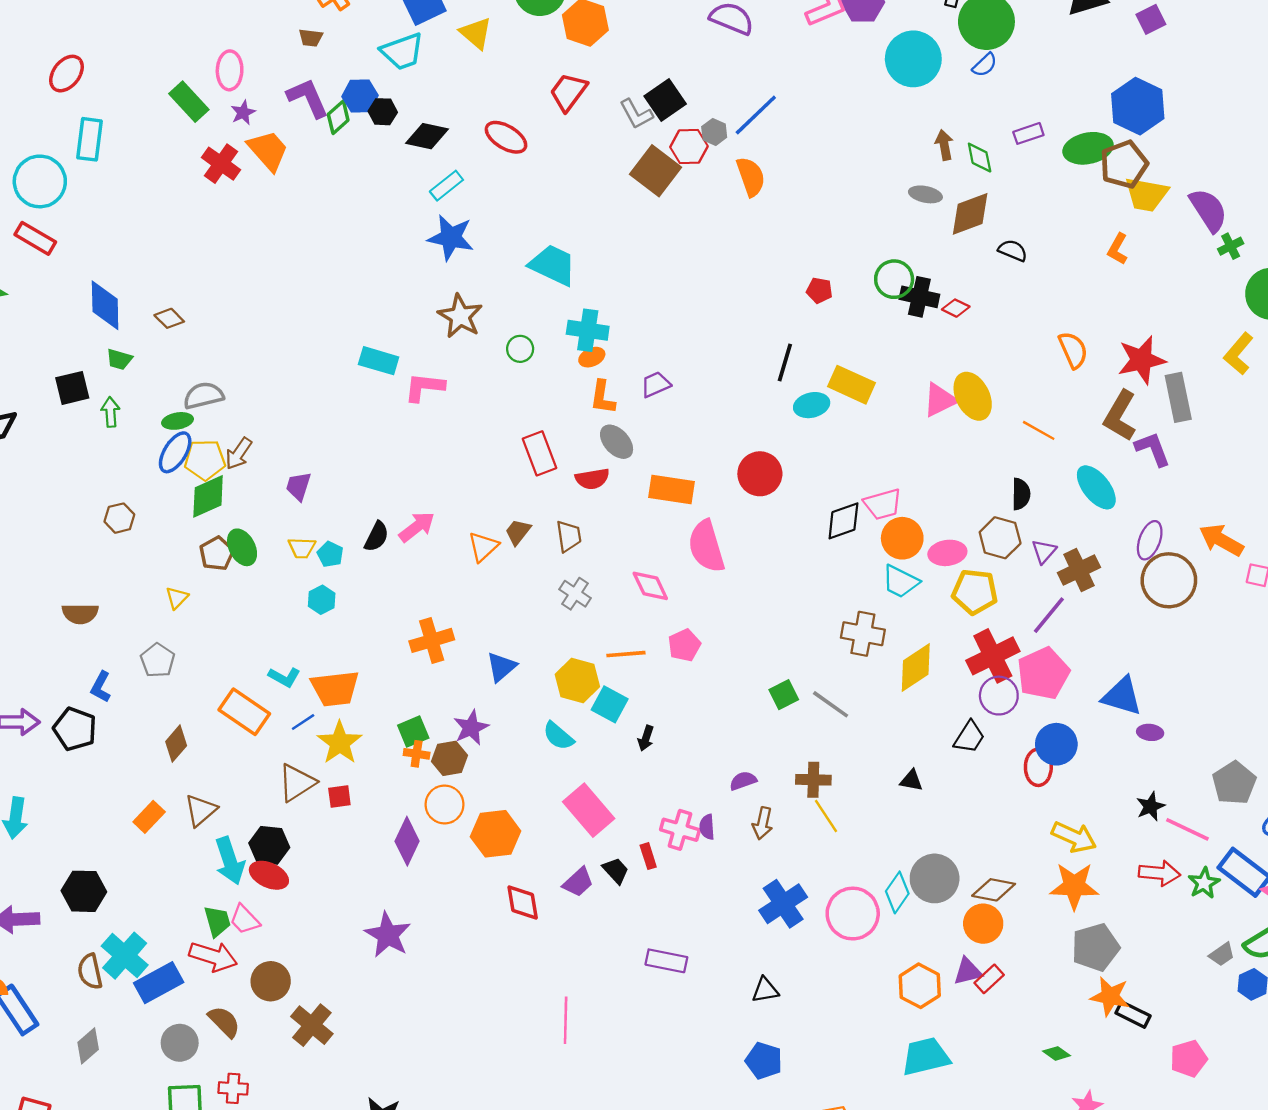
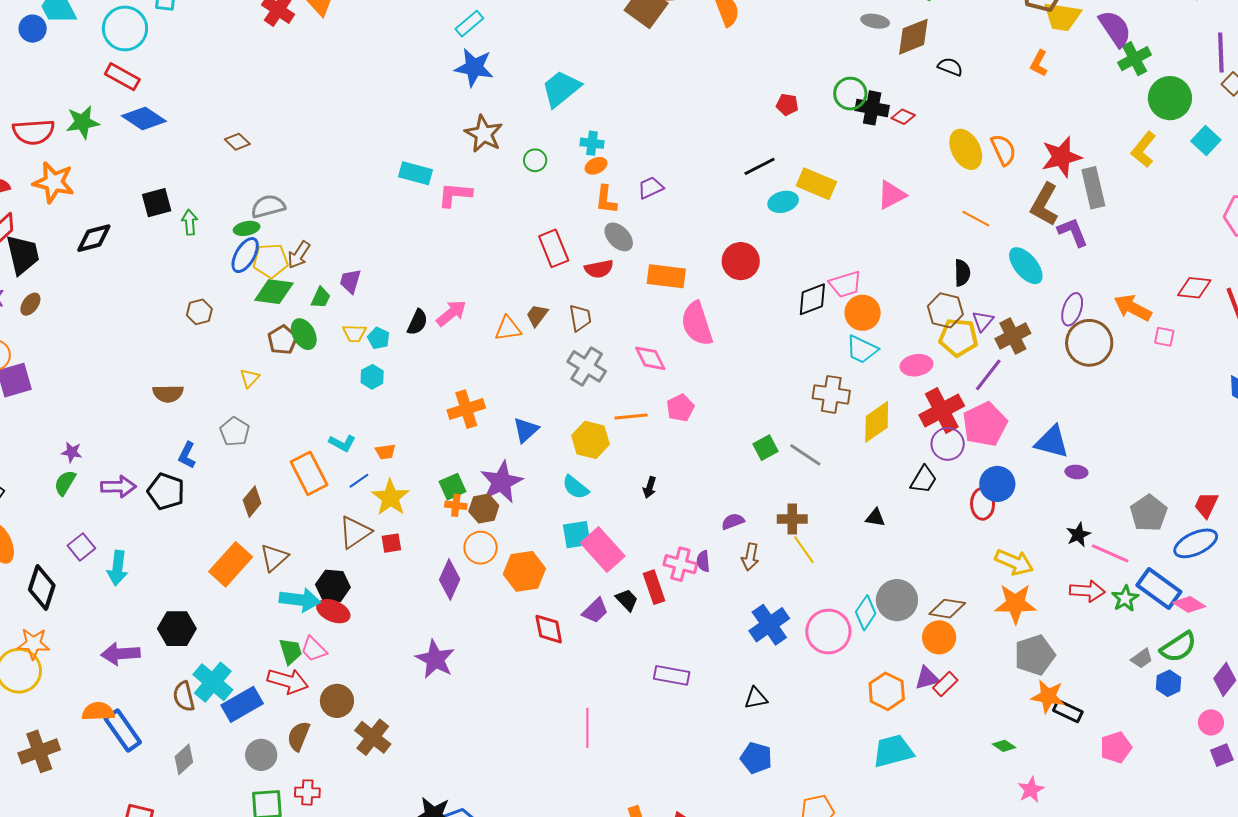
green cross: (1231, 246) -> (1135, 59), size x1.5
cyan trapezoid: (553, 265) -> (561, 89), turned -63
blue diamond: (105, 305) -> (144, 119), moved, turned -54
cyan cross: (588, 330) -> (592, 143), size x0.7
green trapezoid: (119, 359) -> (321, 298), moved, turned -80
black line: (785, 363) -> (760, 166), turned 48
yellow ellipse: (973, 396) -> (966, 149), moved
green diamond: (208, 496) -> (274, 292), turned 33
orange triangle: (483, 547) -> (508, 329), turned 36
pink ellipse: (947, 553) -> (916, 365), moved
yellow pentagon: (975, 592) -> (958, 337), moved
gray cross: (575, 594) -> (587, 366), size x1.4
orange trapezoid: (335, 688) -> (385, 452), size x0.5
cyan square: (610, 704) -> (577, 535), moved, turned -36
orange rectangle: (244, 712) -> (309, 473), turned 30
purple star: (471, 728) -> (501, 482), size x1.4
orange rectangle: (149, 817) -> (231, 564), size x1.6
red rectangle: (648, 856) -> (654, 587), size x1.5
cyan arrow: (230, 861) -> (300, 600), turned -63
brown semicircle: (224, 1022) -> (298, 736), turned -112

